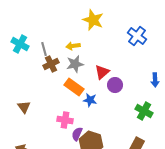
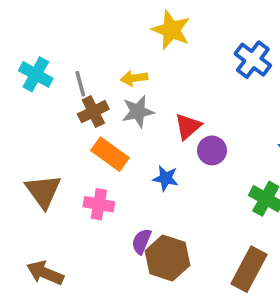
orange rectangle: (74, 87) -> (110, 154), moved
brown triangle: (24, 107) -> (43, 191), size x1.5
pink cross: (65, 120) -> (99, 204), moved

